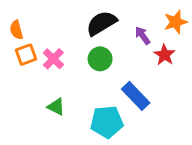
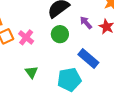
purple arrow: (143, 36) -> (86, 23), moved
green triangle: (56, 107) -> (31, 72), turned 32

